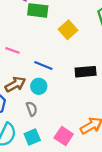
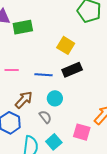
yellow square: (68, 30) -> (66, 45), moved
black rectangle: (86, 72) -> (72, 70), moved
cyan circle: (39, 86) -> (55, 98), moved

